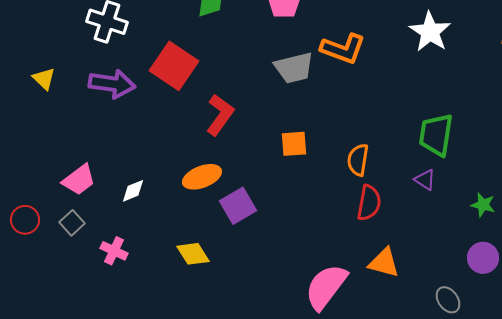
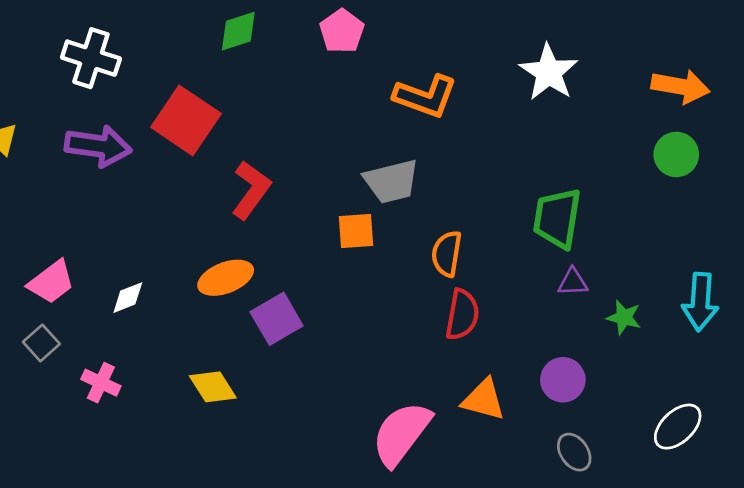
gray trapezoid: (294, 68) -> (391, 181), moved
purple triangle: (425, 180) -> (573, 282), moved, turned -35
purple circle: (483, 258) -> (563, 380), moved

